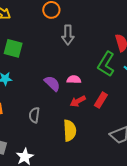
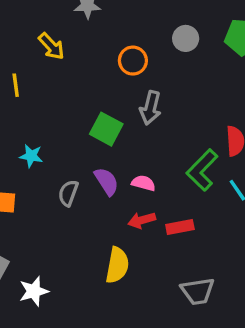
green square: (13, 48) -> (106, 129), moved
red rectangle: (101, 100) -> (180, 227), turned 35
gray semicircle: (34, 115) -> (68, 193), moved

